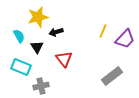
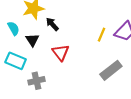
yellow line: (103, 31) -> (102, 35), moved
black arrow: (56, 32) -> (52, 24), turned 64

